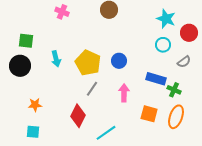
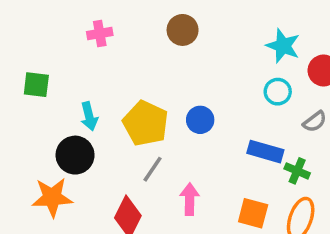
pink cross: (62, 12) -> (100, 33), turned -32
black circle: (20, 66) -> (75, 155), moved
pink arrow: (124, 93) -> (190, 199), moved
orange star: (35, 105) -> (52, 197), size x1.6

